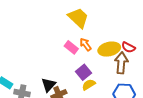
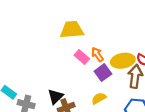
yellow trapezoid: (78, 18) -> (72, 30), moved, turned -50
purple square: (84, 72) -> (103, 73), moved

